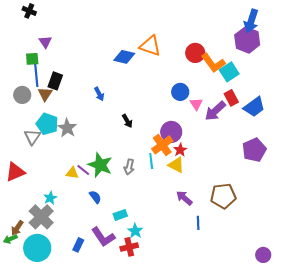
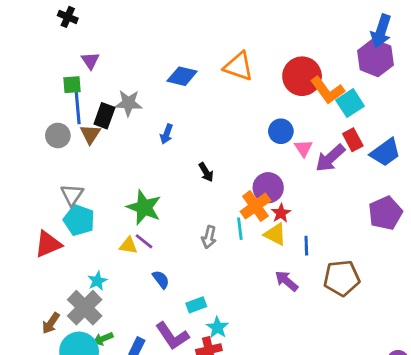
red circle: (195, 53) -> (302, 76), size x1.4
blue diamond: (124, 57) -> (182, 76), moved
blue arrow: (99, 94) -> (167, 134), turned 48
cyan pentagon: (47, 124) -> (79, 220), moved
gray star: (67, 128) -> (128, 103), moved, turned -30
green star: (100, 165) -> (144, 207), moved
blue line: (198, 223) -> (306, 246), moved
green arrow: (10, 239) -> (103, 339), moved

